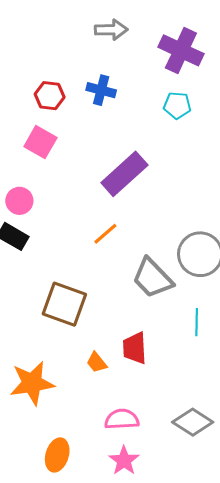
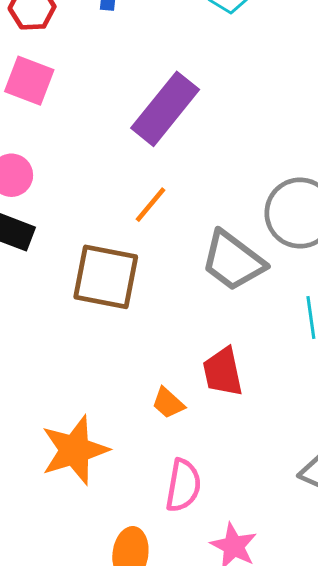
brown square: (64, 304) -> (106, 277), moved
pink semicircle: (122, 419) -> (183, 485), moved, turned 112

